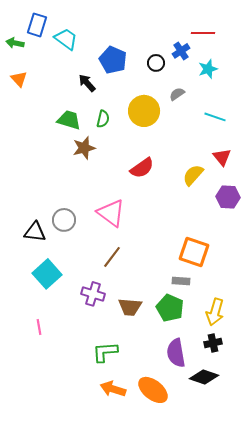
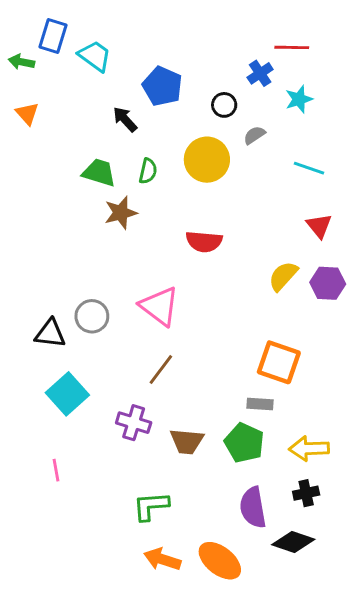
black circle: (156, 63) -> (224, 105), moved
red semicircle: (142, 168) -> (204, 242), turned 40
yellow semicircle: (193, 175) -> (283, 276), moved
yellow arrow: (215, 312) -> (309, 449), turned 72

